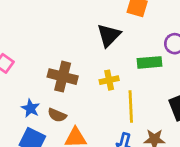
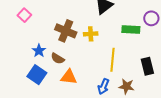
yellow cross: (109, 80) -> (91, 34), moved

